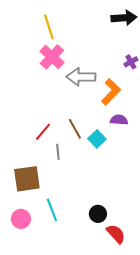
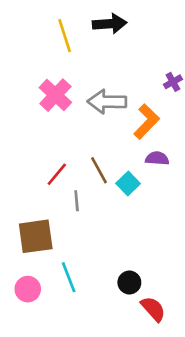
black arrow: (124, 18) -> (110, 24), moved
pink cross: (52, 57) -> (55, 95), moved

